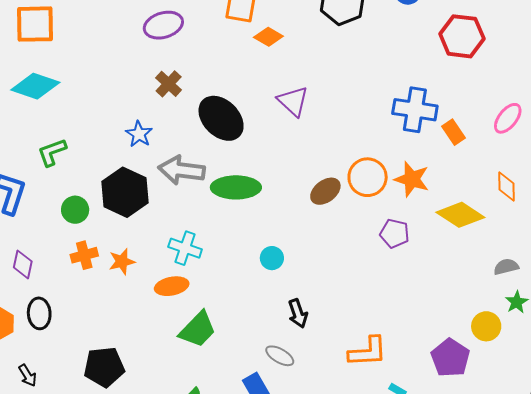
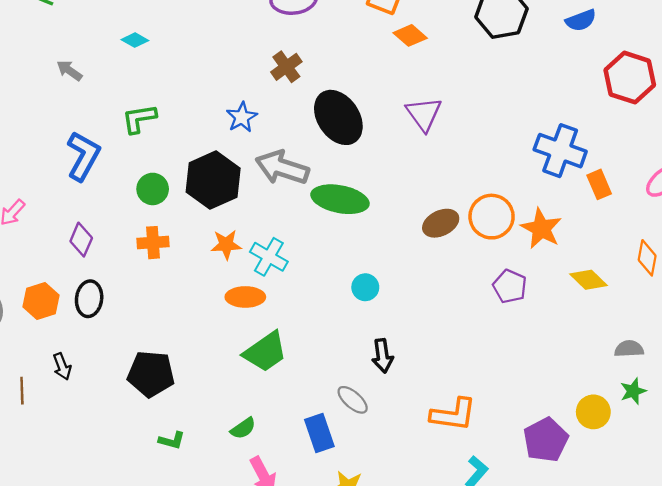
cyan diamond: (35, 86) -> (135, 40), size x0.5
yellow diamond: (460, 215) -> (589, 280), size x0.7
orange star: (122, 262) -> (226, 245), moved

